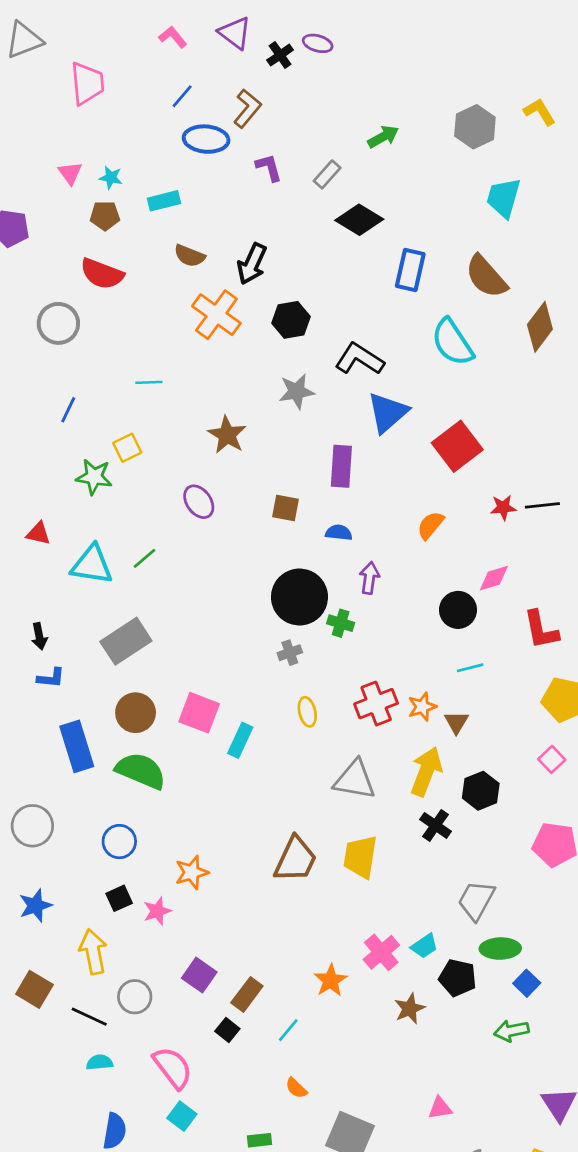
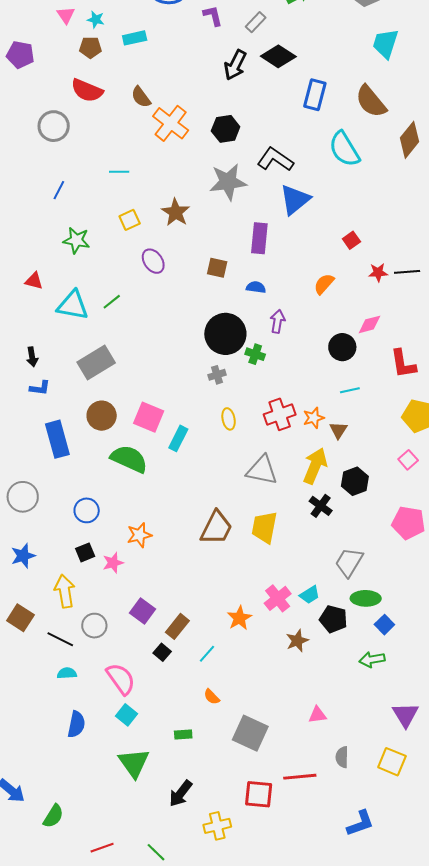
brown semicircle: (190, 256) -> (141, 97), moved, turned 30
black arrow: (252, 264) -> (235, 65), moved
gray star: (297, 391) -> (228, 182), size x1.4
red square: (457, 446) -> (351, 240), moved, size x0.5
yellow square: (127, 448) -> (130, 220), moved
green semicircle: (141, 771) -> (129, 459), moved

